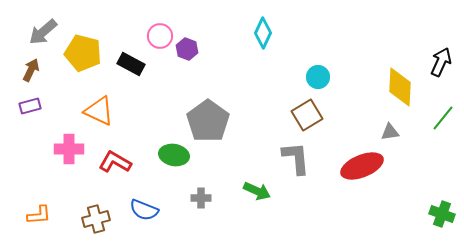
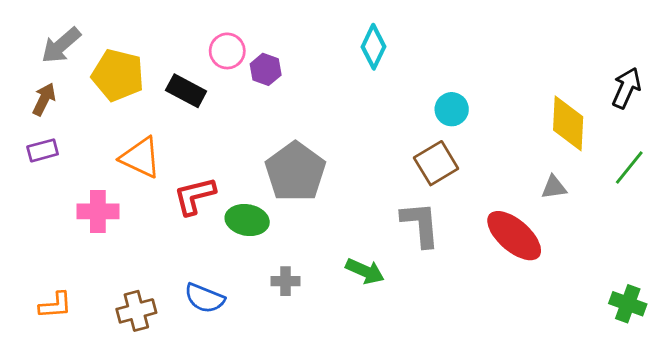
red L-shape: (115, 162) -> (195, 196), moved, turned -44
red ellipse: (362, 166) -> (514, 236), turned 63

